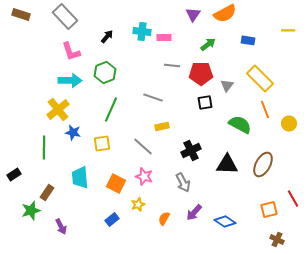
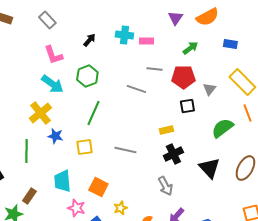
gray rectangle: (65, 16) -> (47, 20), size x0.7
cyan arrow: (70, 80) -> (52, 84), turned 35
gray line: (153, 97) -> (136, 89), moved
green semicircle: (240, 124) -> (222, 128), turned -65
yellow rectangle: (162, 126) -> (166, 130), moved
gray line: (143, 146) -> (125, 150), turned -30
black triangle: (227, 164) -> (209, 168), turned 45
pink star: (144, 176) -> (76, 208), moved

